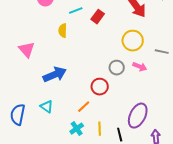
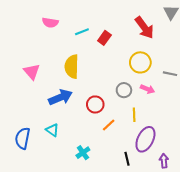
yellow semicircle: (63, 31) -> (72, 67), moved, size x1.6
red circle: (100, 87) -> (95, 104), moved
orange line: (84, 107) -> (109, 125), moved
yellow line: (100, 129) -> (134, 115), moved

